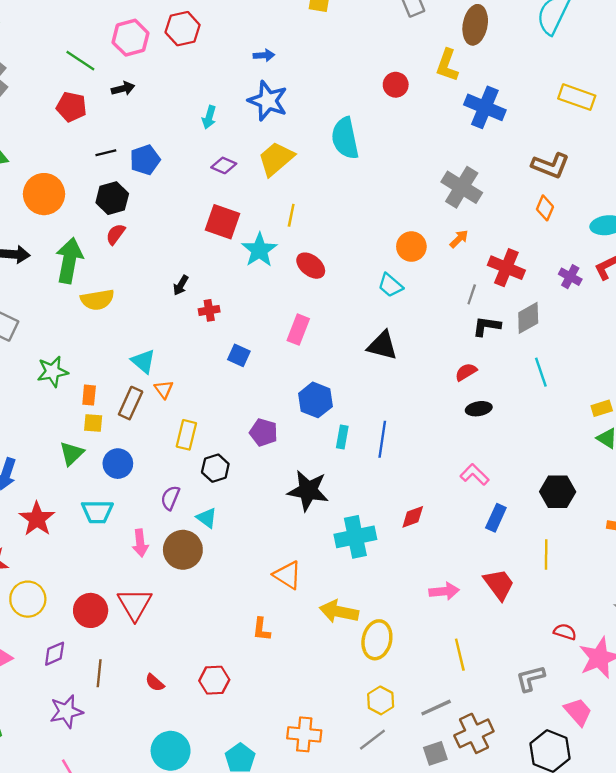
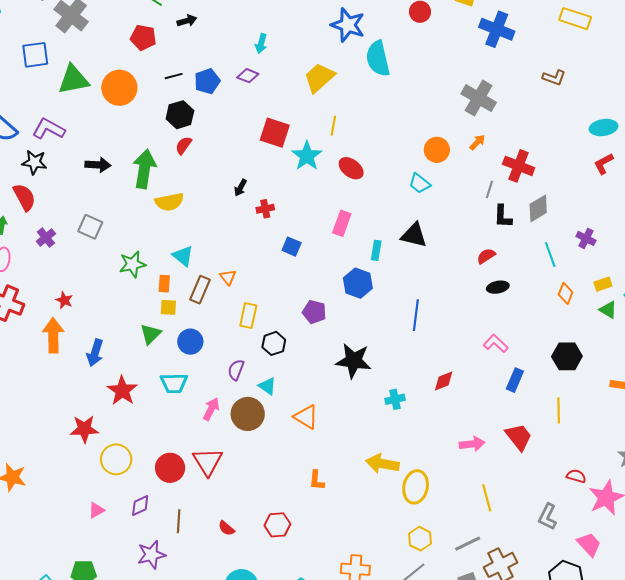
blue star: (268, 101) -> (348, 25), moved
purple diamond: (224, 165) -> (248, 76), moved
brown L-shape: (551, 165) -> (554, 78), size x0.7
orange circle: (44, 194) -> (119, 88), moved
orange diamond: (545, 208) -> (566, 293), moved
purple cross: (570, 277) -> (586, 238), moved
black L-shape: (487, 326) -> (503, 216), turned -95
cyan triangle: (143, 361) -> (183, 256), moved
cyan rectangle: (342, 437) -> (376, 250), moved
cyan cross: (355, 537) -> (395, 399), size x0.6
pink arrow: (140, 543) -> (211, 409), turned -145
orange triangle: (287, 575) -> (306, 417), moved
gray L-shape: (530, 678) -> (548, 517), turned -48

